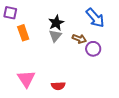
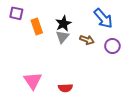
orange rectangle: (23, 33) -> (37, 27), moved
purple circle: (93, 49) -> (112, 46), moved

